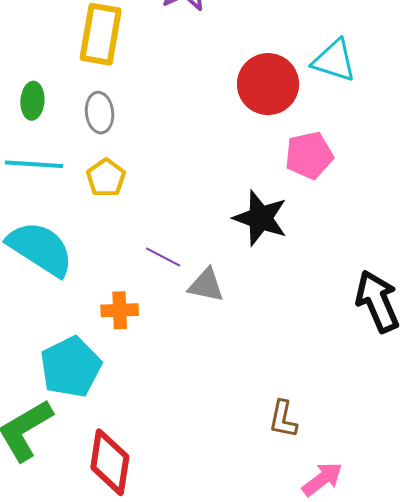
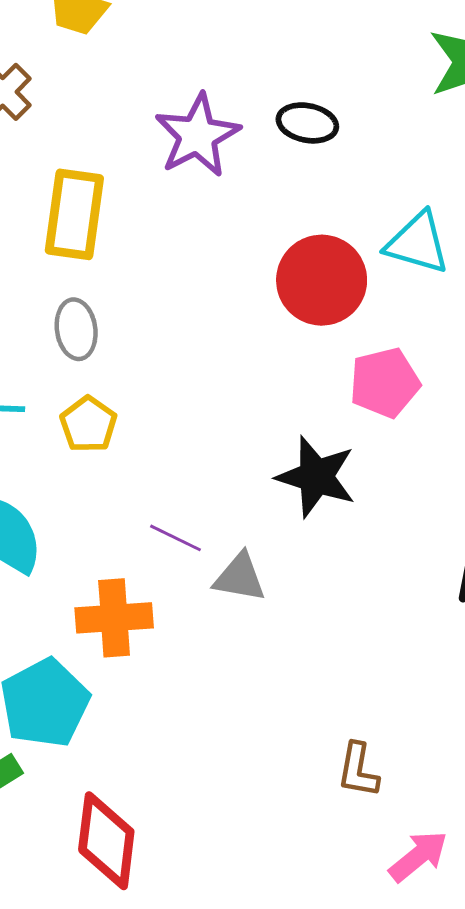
orange cross: (120, 310) -> (114, 618), size x1.4

